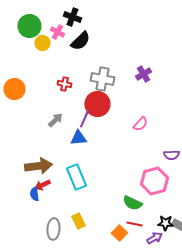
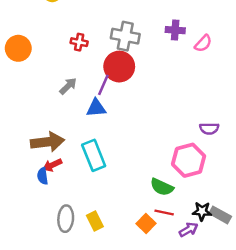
purple cross: (143, 74) -> (175, 30), turned 35
pink semicircle: (140, 124) -> (203, 43), moved
yellow rectangle: (78, 221) -> (95, 221), moved

